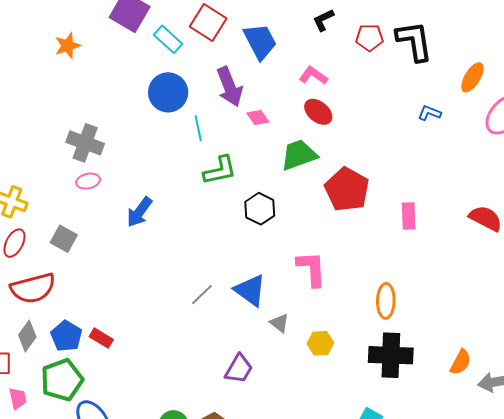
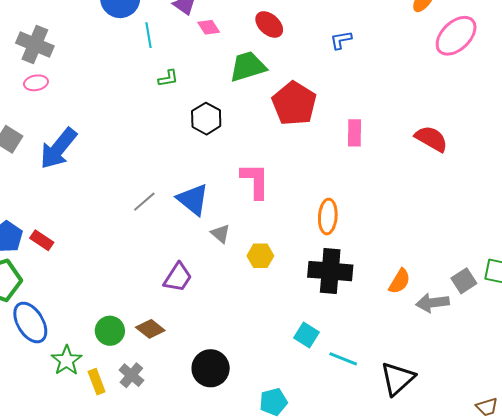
blue L-shape: (429, 113) -> (341, 40), moved, turned -35
green L-shape: (220, 170) -> (168, 78), size x0.6
blue arrow: (139, 212) -> (58, 148), moved, size x1.4

